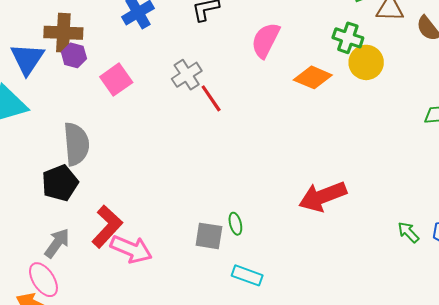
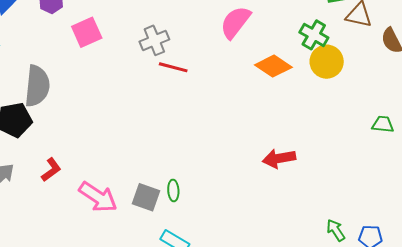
red line: (211, 98) -> (173, 67), turned -52
red arrow: (323, 196) -> (279, 158), moved, size x0.7
red L-shape: (107, 226) -> (51, 170), size x0.6
pink arrow: (131, 249) -> (98, 197), moved

